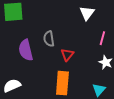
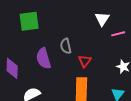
pink line: (102, 38) -> (118, 34), moved, turned 64

